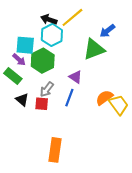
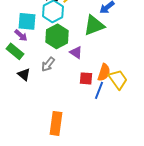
green hexagon: (43, 61) -> (57, 36), moved
blue line: (69, 98) -> (99, 90), moved
orange semicircle: (104, 98) -> (104, 72), turned 144
red square: (42, 104) -> (86, 78), moved

